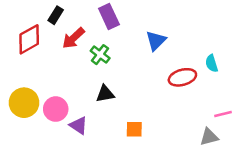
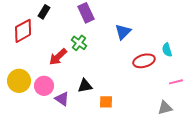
red arrow: (73, 38) -> (58, 57), moved
black triangle: (105, 94) -> (85, 86), moved
pink line: (223, 114) -> (176, 82), moved

